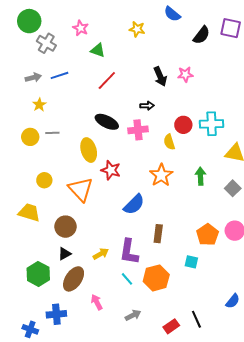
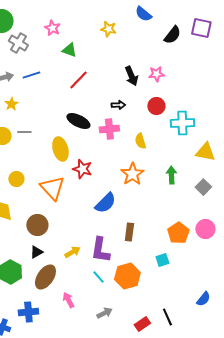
red circle: (183, 125) -> (156, 106), moved
cyan square: (191, 262) -> (162, 260), turned -32

